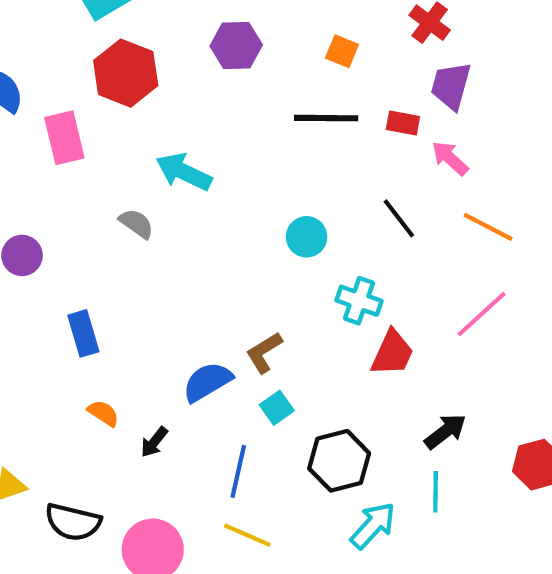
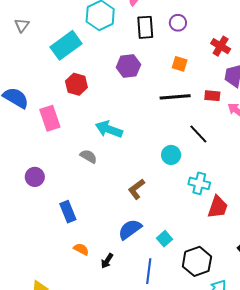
red hexagon: (126, 73) -> (76, 84), size x0.7
black line: (399, 218) -> (198, 134), moved
brown L-shape: (264, 352) -> (136, 189), moved

